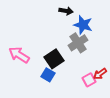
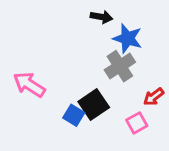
black square: (54, 59) -> (94, 104), moved
red arrow: (100, 74) -> (154, 97), moved

